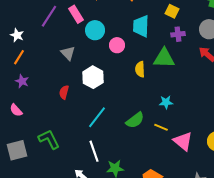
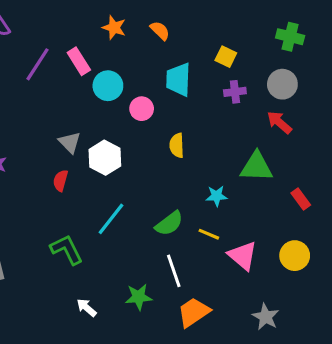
gray triangle: (68, 53) -> (70, 142), moved
green triangle: (164, 58) -> (256, 167), moved
green L-shape: (49, 139) -> (67, 249), moved
white line: (94, 151) -> (174, 271), moved

